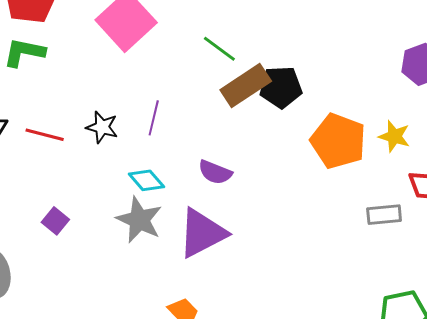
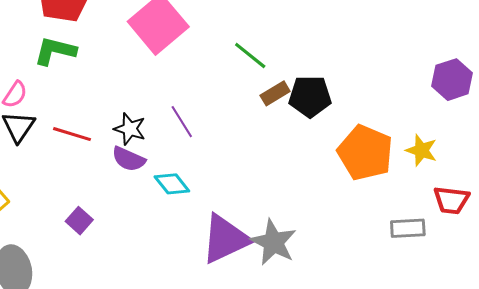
brown rectangle: (246, 86) -> (275, 93), size x0.6
purple line: (154, 118) -> (182, 122), turned -48
purple semicircle: (215, 172) -> (129, 159), moved
gray star: (139, 220) -> (273, 242), moved

